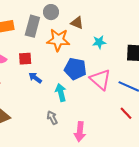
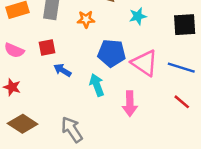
orange star: (58, 40) -> (86, 19), size x0.6
gray arrow: (52, 118) -> (72, 130), moved, size x1.5
pink arrow: (80, 132) -> (130, 104), moved

